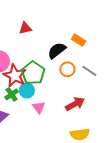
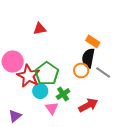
black semicircle: (57, 50) -> (88, 58), moved, turned -42
green cross: (12, 94) -> (63, 94), moved

